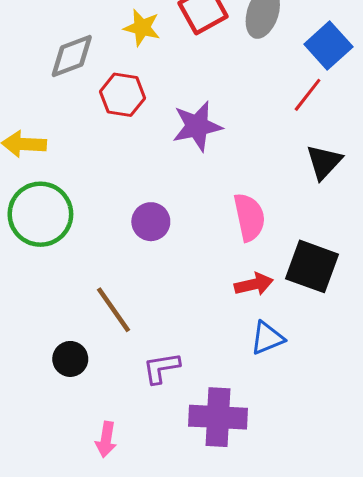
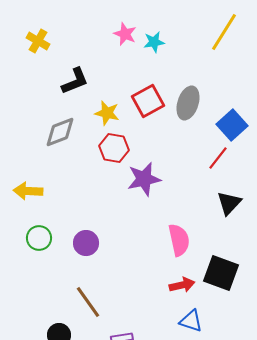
red hexagon: (122, 95) -> (114, 148), moved
green circle: (40, 214) -> (39, 238), size x0.6
purple circle: (151, 222) -> (86, 243), moved
blue triangle: (267, 338) -> (191, 321), turned 40

